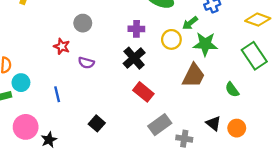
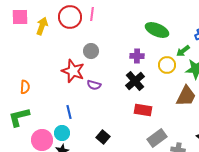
red star: (62, 46) -> (73, 71), size x1.6
cyan circle: (21, 83) -> (62, 133), moved
red rectangle: (143, 92) -> (143, 110), turned -30

